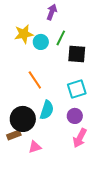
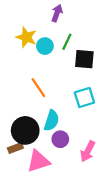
yellow star: (24, 34) -> (26, 37), turned 30
purple circle: (75, 116) -> (60, 139), moved
pink triangle: (35, 147) -> (38, 161), size x1.6

